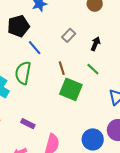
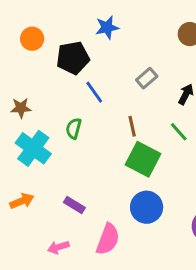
green semicircle: (23, 73) -> (74, 128), size x0.6
blue circle: (93, 139) -> (147, 207), moved

